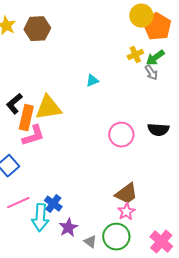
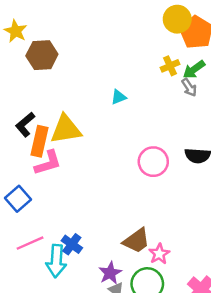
brown hexagon: (37, 29) -> (42, 55), moved
brown trapezoid: (126, 194) -> (136, 241), moved
purple star: (68, 228) -> (110, 273), moved

